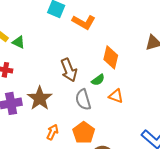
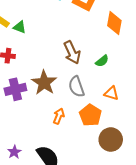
orange diamond: (111, 57) -> (114, 23), moved
orange triangle: (116, 96) -> (111, 93), moved
gray semicircle: (83, 100) -> (76, 87), moved

